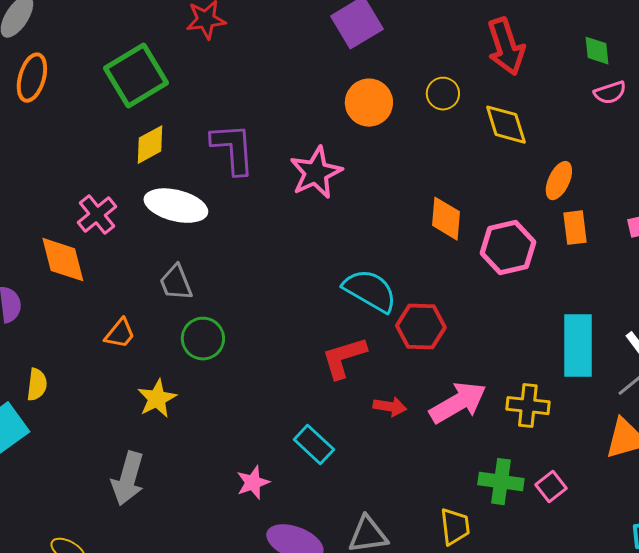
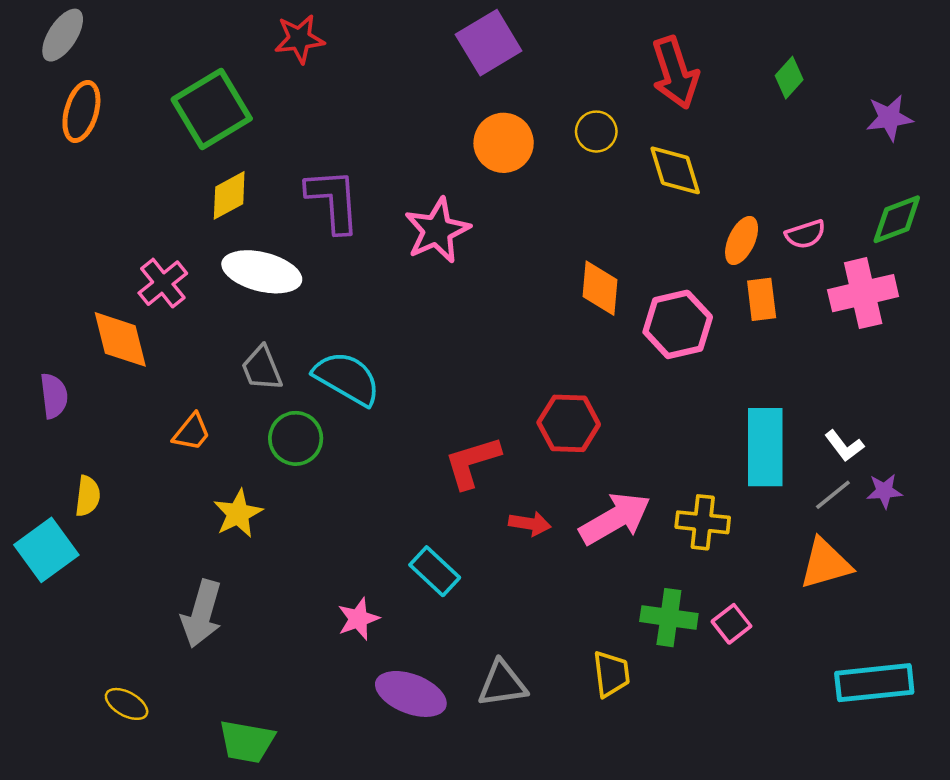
green diamond: (597, 51) -> (789, 78), turned 48
pink semicircle: (610, 93) -> (805, 234), moved
cyan semicircle: (370, 291) -> (347, 378), moved

